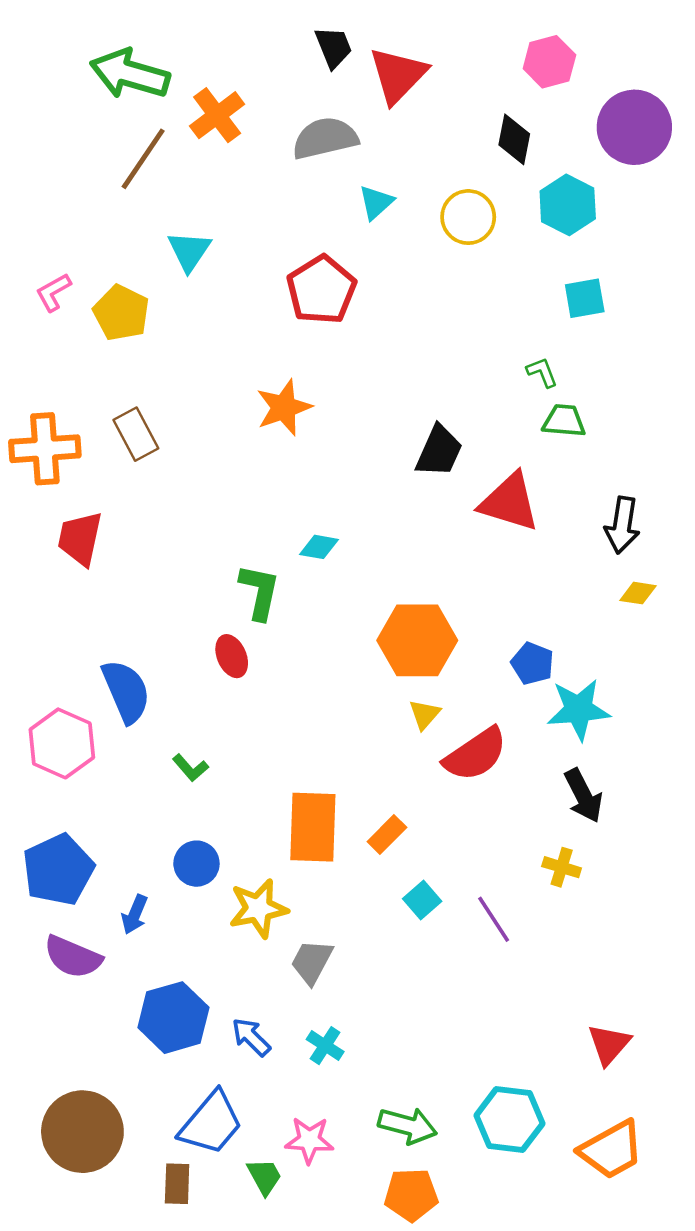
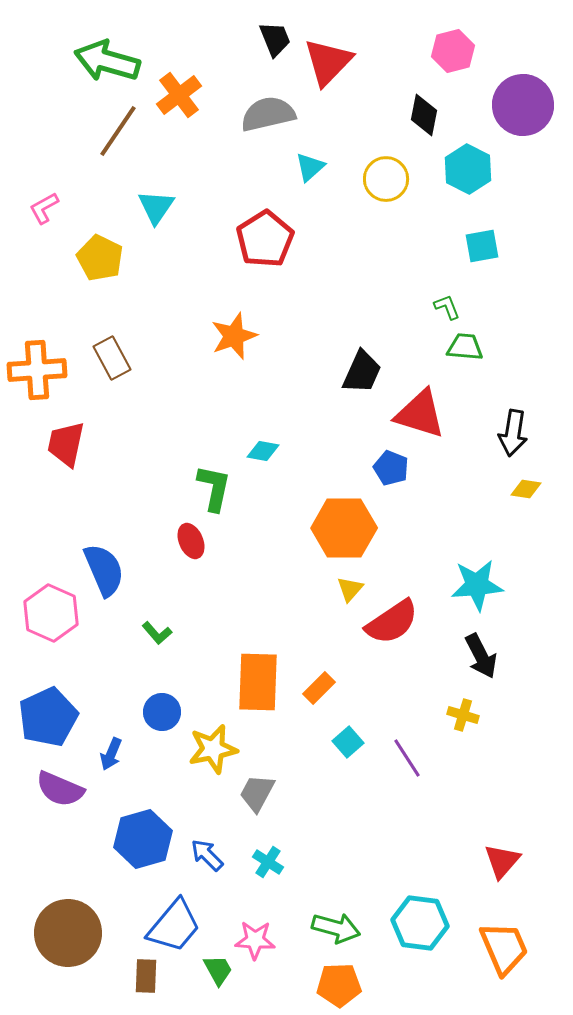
pink L-shape: (53, 292) -> (44, 208), moved
blue pentagon: (532, 663) -> (391, 468), moved
orange trapezoid: (611, 1150) -> (504, 948), turned -84

